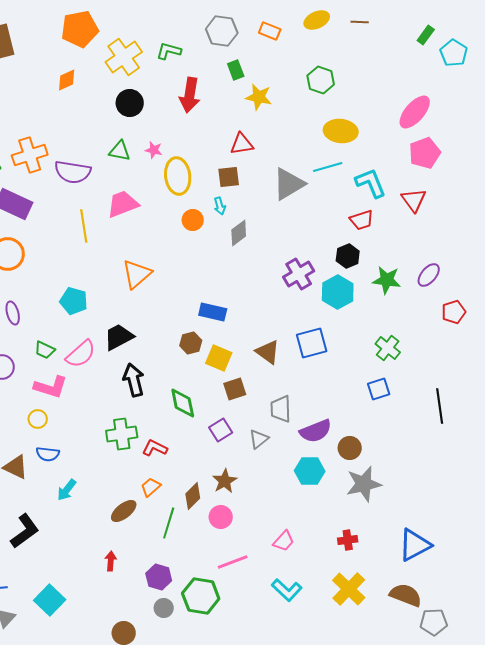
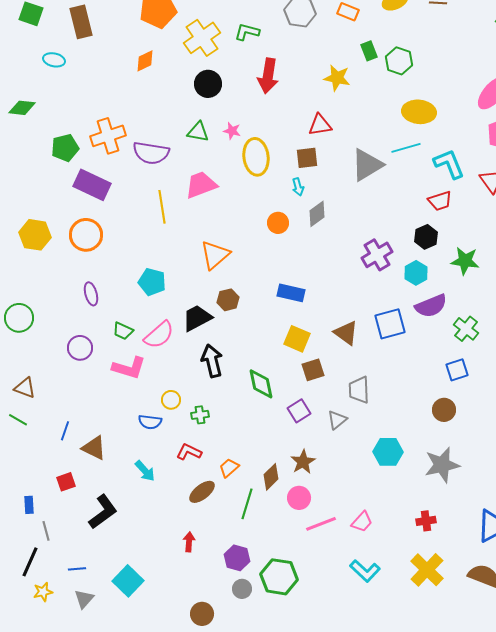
green rectangle: (236, 70) -> (369, 51), moved
orange circle: (193, 220) -> (278, 223), moved
cyan hexagon: (338, 292) -> (416, 273), size x0.7
brown hexagon: (191, 343) -> (228, 300), moved
yellow circle: (38, 419) -> (171, 400), moved
purple semicircle: (316, 431) -> (431, 306), moved
green cross: (122, 434) -> (200, 415), size x0.6
red L-shape: (155, 448) -> (189, 452), moved
brown circle: (350, 448) -> (444, 410), moved
blue semicircle: (48, 454) -> (150, 422), moved
cyan arrow: (67, 490) -> (145, 471), turned -80
pink line: (233, 562) -> (321, 524), moved

